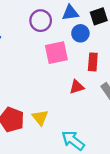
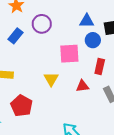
purple circle: (41, 21) -> (42, 24), moved
yellow triangle: (40, 117) -> (51, 79), moved

